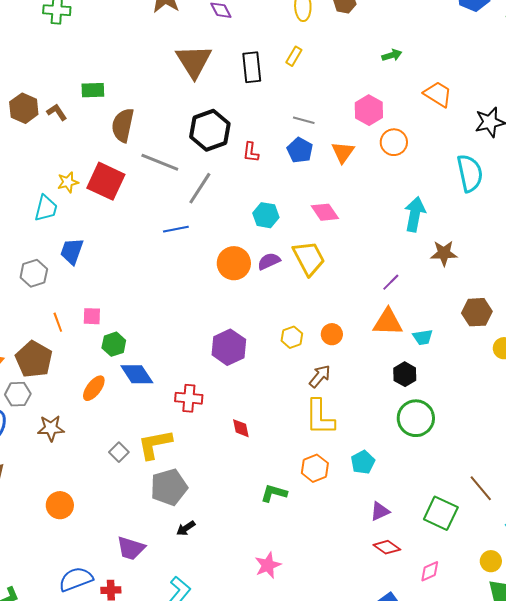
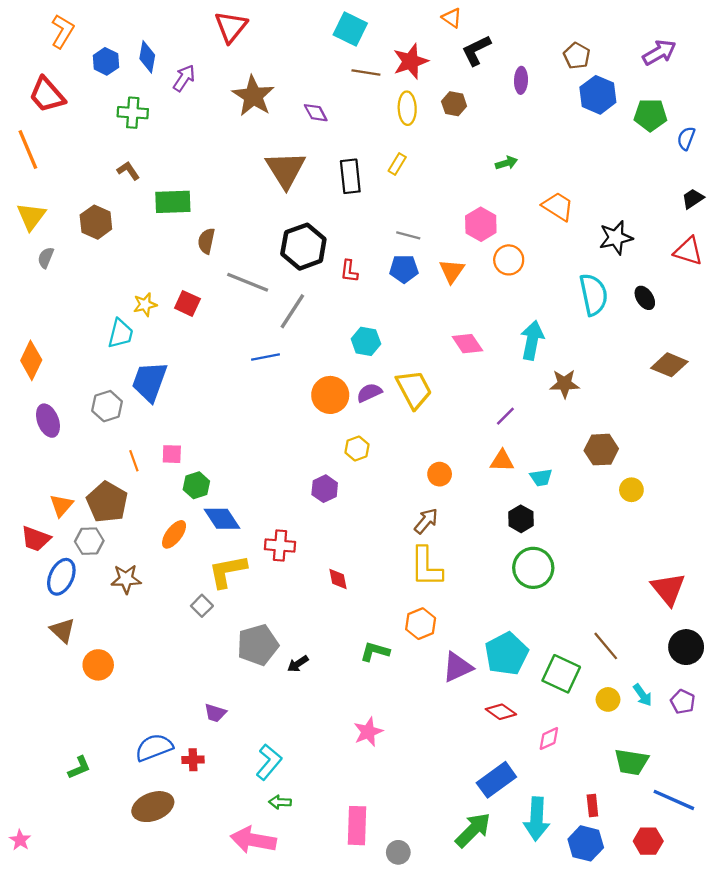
green rectangle: (93, 90) -> (173, 202), size x1.4
brown L-shape: (57, 112) -> (128, 171), moved
brown semicircle: (123, 125) -> (206, 241), size x0.7
blue pentagon: (300, 150) -> (404, 269), turned -30
red square: (106, 181) -> (187, 303), size x0.6
pink diamond: (325, 212) -> (467, 344), moved
blue trapezoid: (72, 251) -> (149, 382), size x1.4
orange triangle: (388, 322) -> (502, 461), size x0.7
yellow hexagon: (292, 337) -> (357, 448), moved
purple hexagon: (229, 347) -> (325, 489), size x0.7
yellow L-shape: (155, 444) -> (228, 571), moved
cyan pentagon: (363, 462) -> (506, 654), moved, size x1.6
orange circle: (60, 505) -> (98, 665), moved
purple triangle: (380, 511) -> (457, 667), moved, size x1.4
black arrow: (186, 528) -> (298, 664), moved
purple trapezoid: (131, 548) -> (215, 713), size x0.7
yellow circle: (491, 561) -> (608, 699), moved

